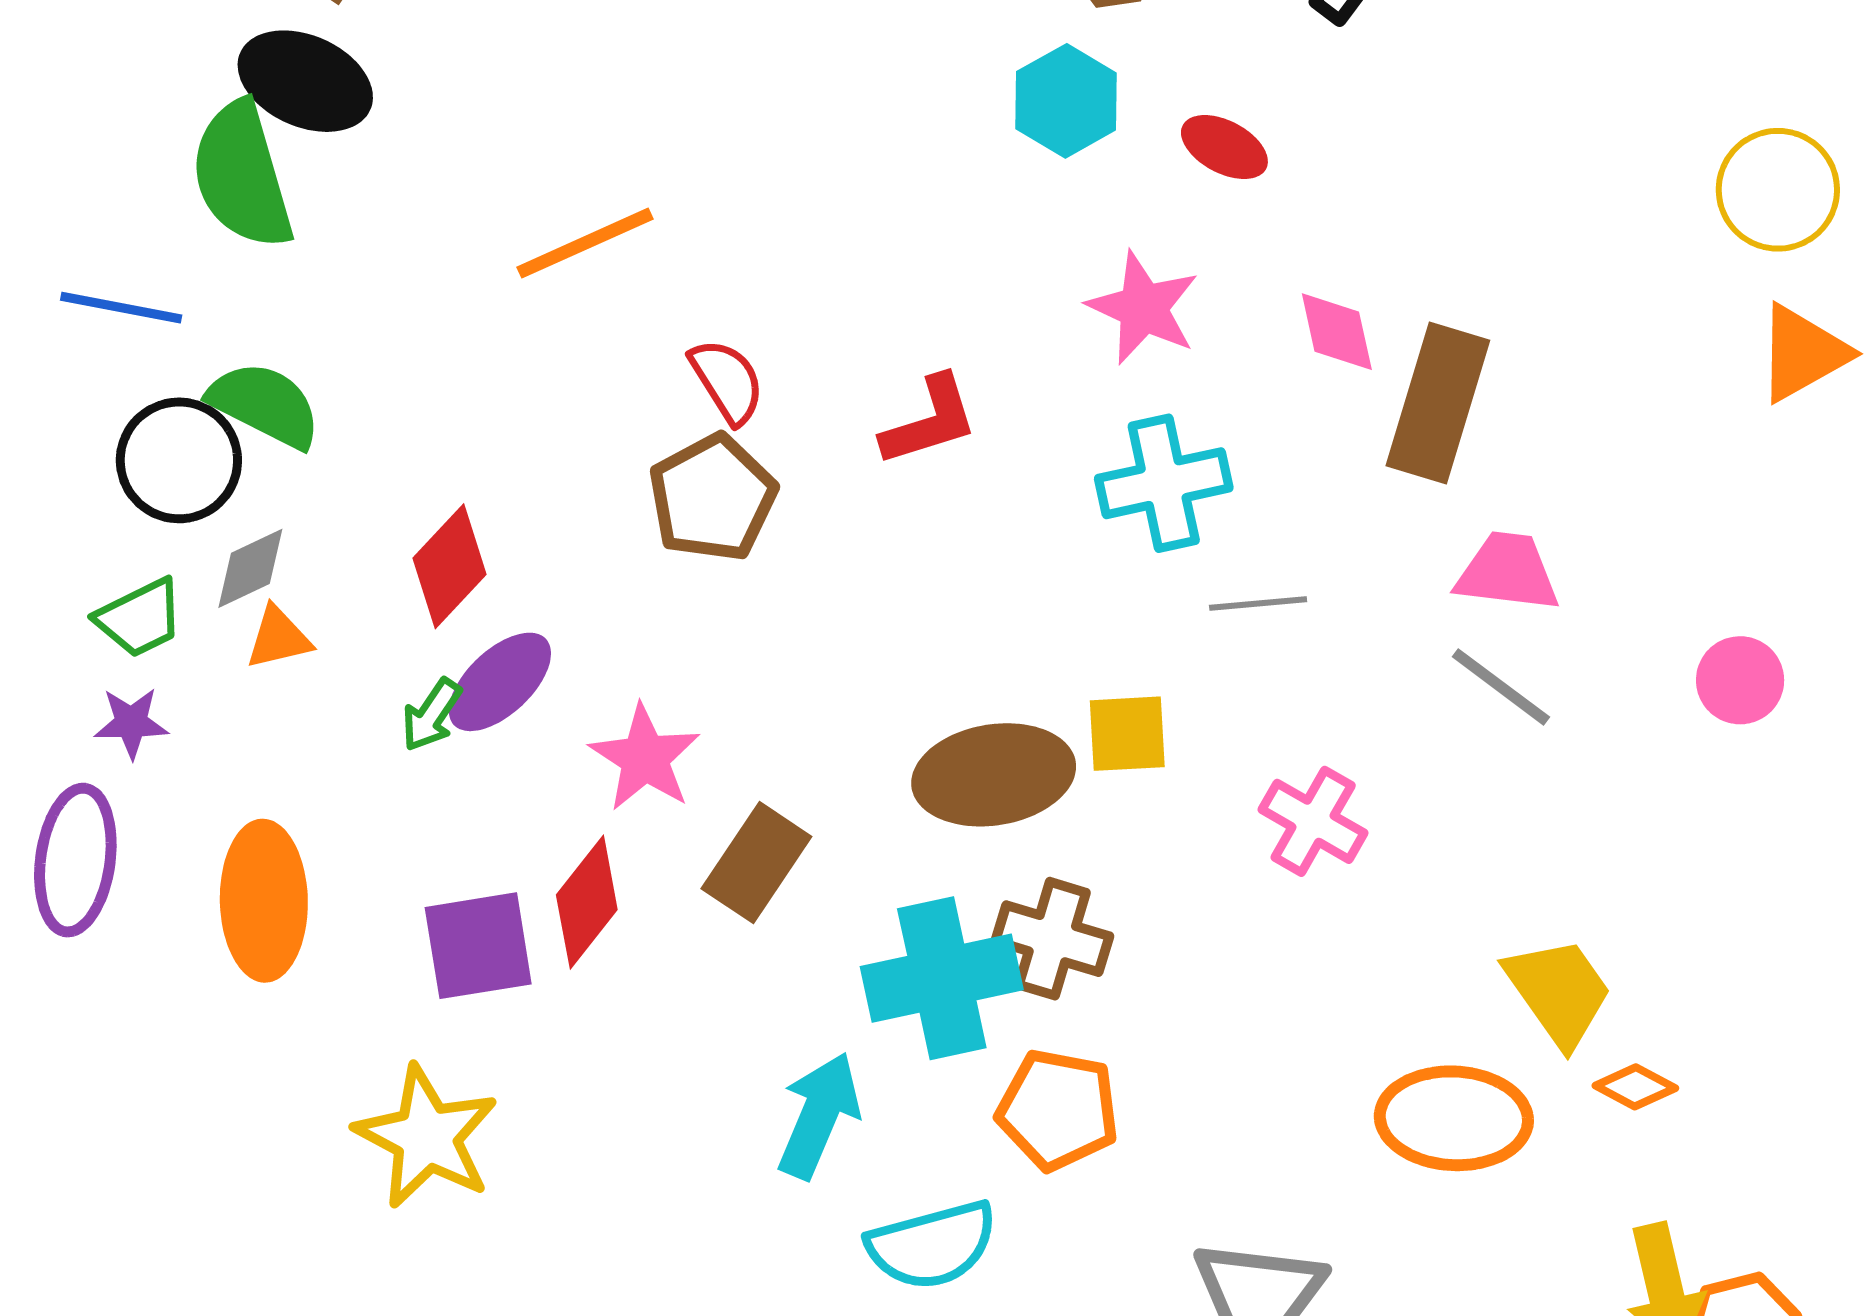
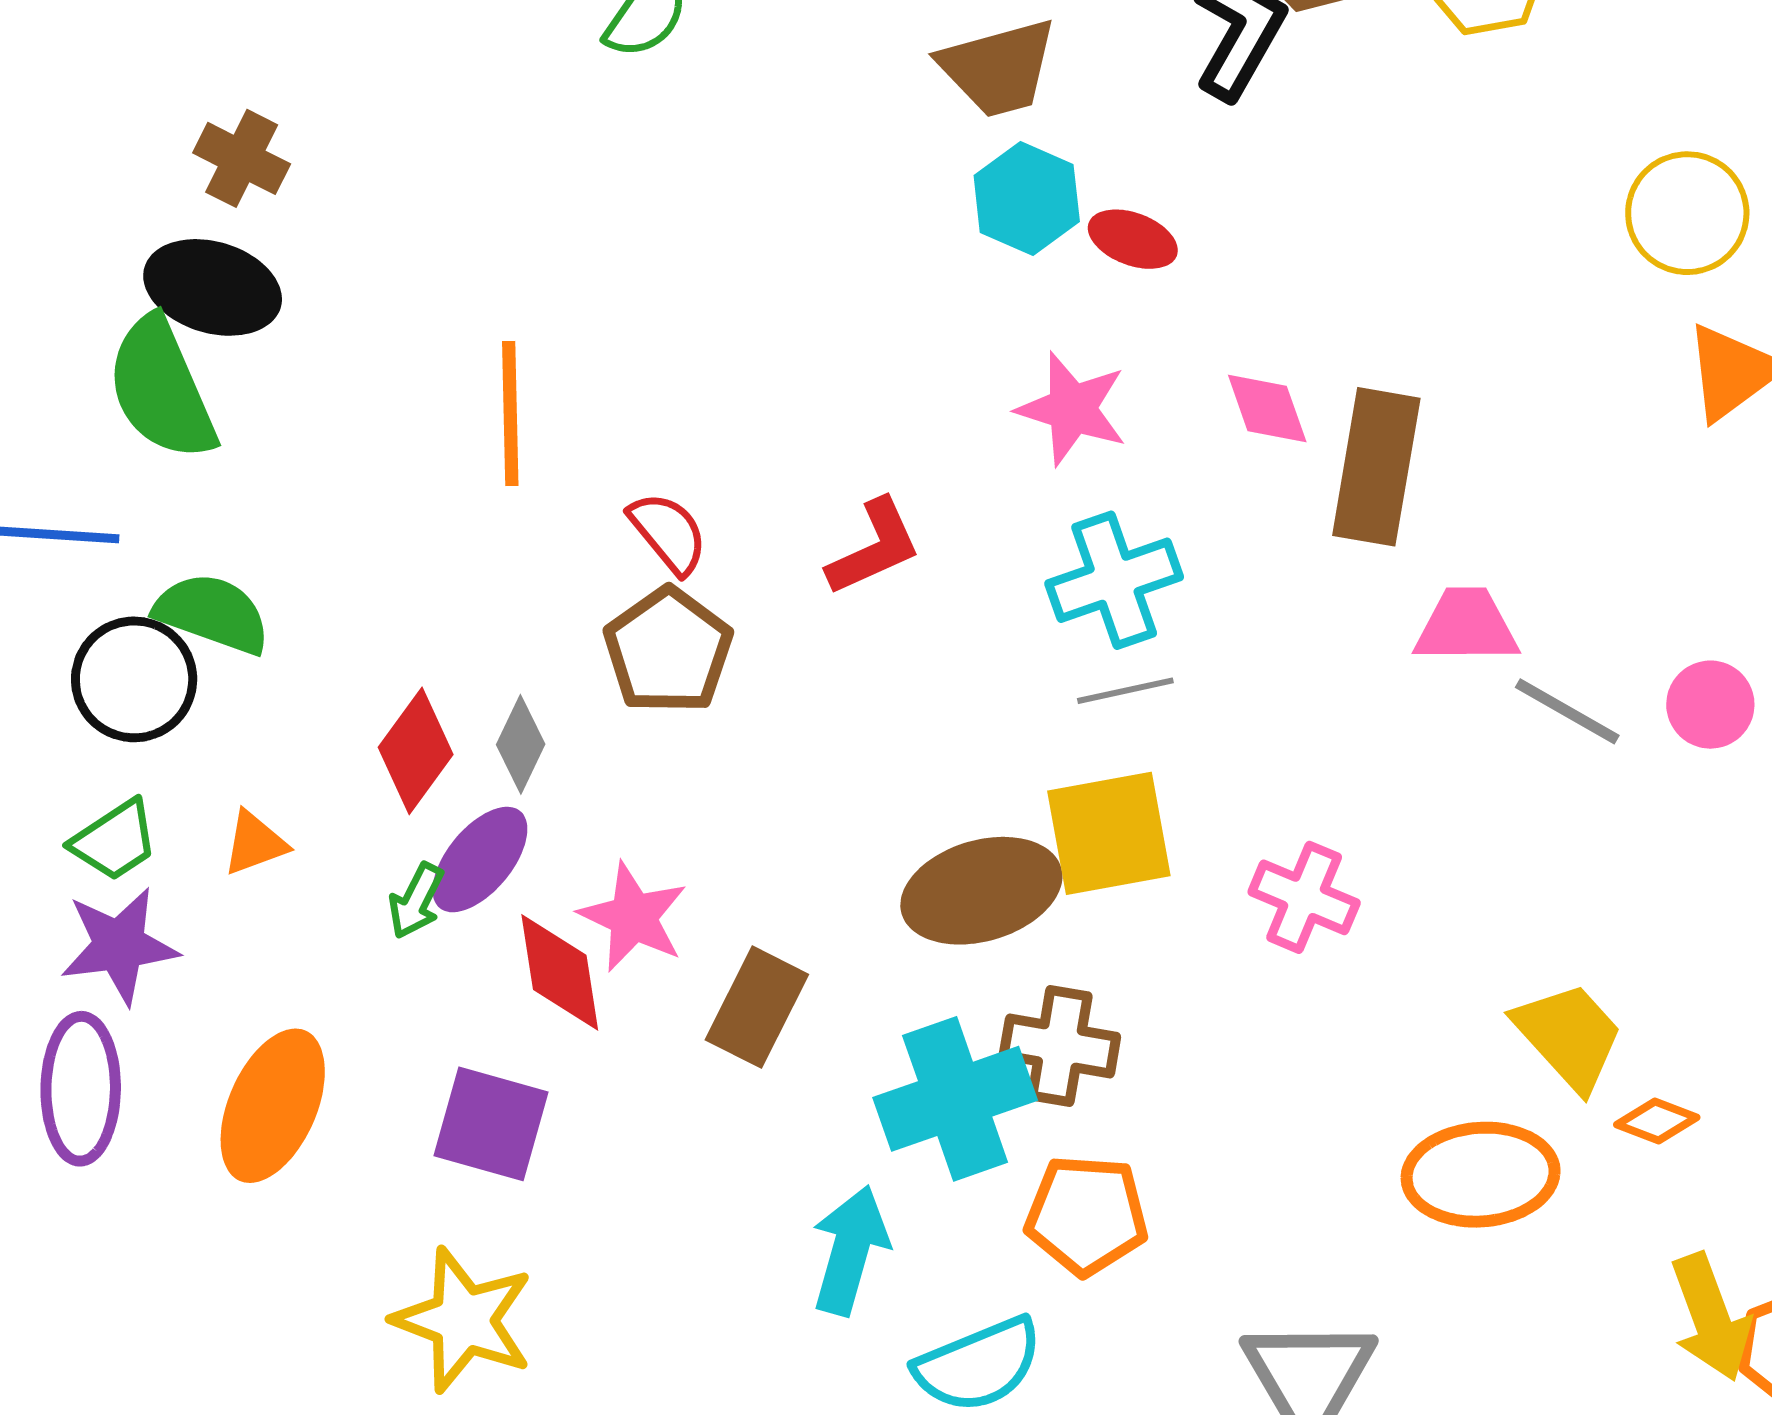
cyan hexagon: (1066, 101) -> (1027, 199), moved
orange line: (585, 243) -> (510, 414), turned -60
gray diamond: (250, 568) -> (521, 744), moved, turned -32
gray line: (1258, 604) -> (1125, 691), moved
gray line: (1501, 687) -> (1567, 711), moved
purple star: (131, 723) -> (119, 946), size x1.6
yellow square: (1127, 734) -> (1109, 833), size x1.5
orange ellipse: (264, 901) -> (273, 1106), turned 32
red diamond: (587, 902) -> (560, 972), moved, turned -40
purple square: (478, 946) -> (491, 1124), turned 32

